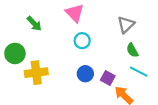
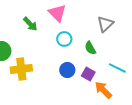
green arrow: (34, 24) -> (30, 24), moved
green semicircle: (132, 50) -> (90, 48), moved

